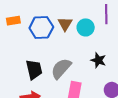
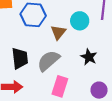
brown triangle: (65, 24) -> (58, 32), moved

